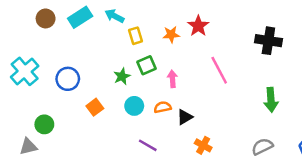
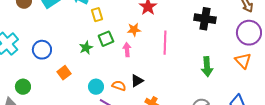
orange star: (171, 34) -> (134, 30), moved
pink line: (219, 70) -> (165, 43), turned 30
cyan circle: (134, 106) -> (96, 87), moved
orange semicircle: (163, 107) -> (119, 86), moved, turned 32

